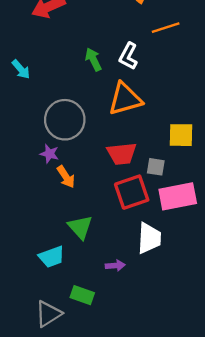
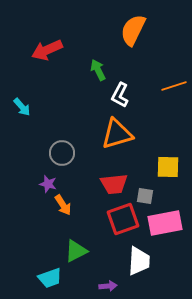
orange line: (166, 28) -> (174, 86), moved
green arrow: (93, 59) -> (98, 70), moved
gray circle: (65, 120) -> (62, 153), size x0.7
green triangle: (80, 227) -> (76, 251), turned 45

